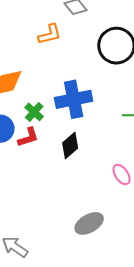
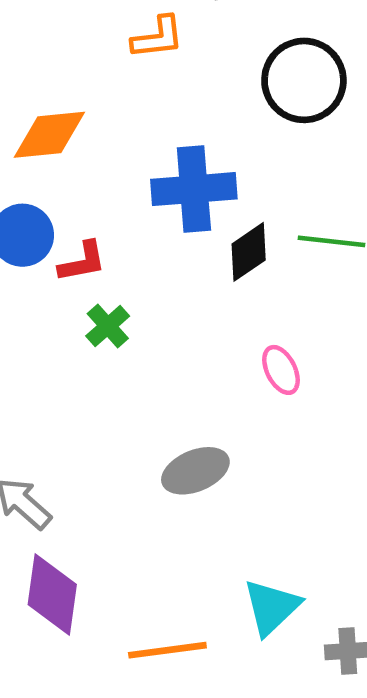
green cross: (34, 112) -> (108, 326), moved
black diamond: (70, 146) -> (249, 252), moved

